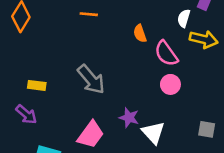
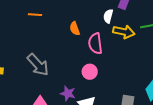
pink semicircle: (166, 54) -> (95, 43), turned 30
pink circle: (170, 84) -> (90, 72), moved

